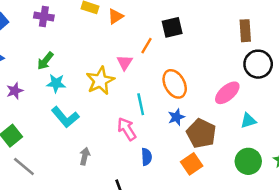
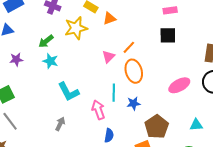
black square: (172, 27) -> (168, 35), moved
yellow star: (100, 81) -> (76, 28), moved
orange ellipse: (175, 84) -> (134, 71), moved
pink ellipse: (227, 93) -> (179, 85), moved
cyan L-shape: (65, 117) -> (68, 92), moved
blue star: (176, 117) -> (133, 103), moved

